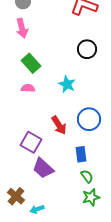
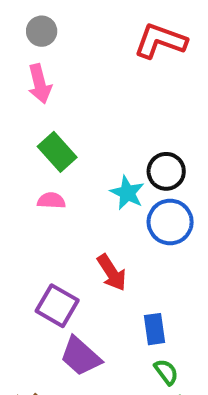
black circle: (87, 49) -> (166, 171), moved
blue circle: (89, 119) -> (170, 222), moved

